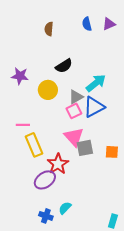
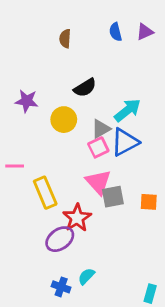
pink line: (23, 125) -> (15, 166), moved

